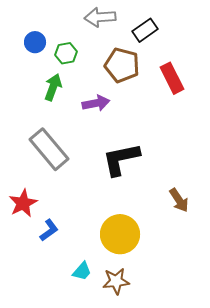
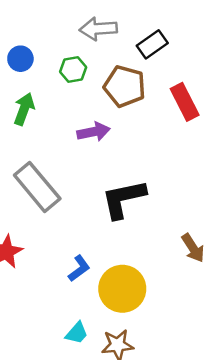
green hexagon: (66, 53) -> (73, 69), moved
green arrow: (53, 87) -> (24, 109), moved
blue L-shape: (49, 230) -> (79, 268), moved

